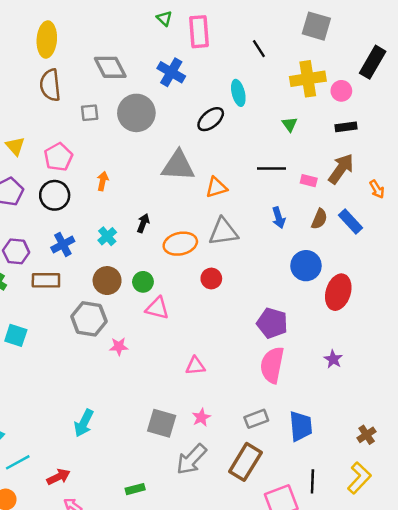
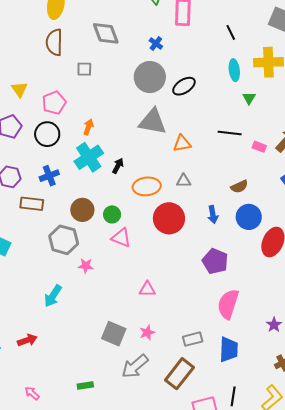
blue cross: (171, 72) -> (156, 44), size x0.6
cyan ellipse: (238, 93) -> (234, 70), moved
gray circle: (136, 113) -> (150, 77), moved
blue arrow: (279, 218) -> (213, 215), moved
brown semicircle: (319, 219) -> (239, 187), moved, turned 36
gray triangle: (223, 232) -> (184, 181), size x0.6
cyan cross: (107, 236) -> (89, 157), moved, size x1.8
red circle: (211, 279) -> (169, 218), size x1.8
purple star: (333, 359) -> (274, 325), moved
pink semicircle: (272, 365) -> (228, 304), moved
cyan arrow: (84, 423) -> (53, 296), moved
red arrow: (58, 477) -> (27, 340), moved

